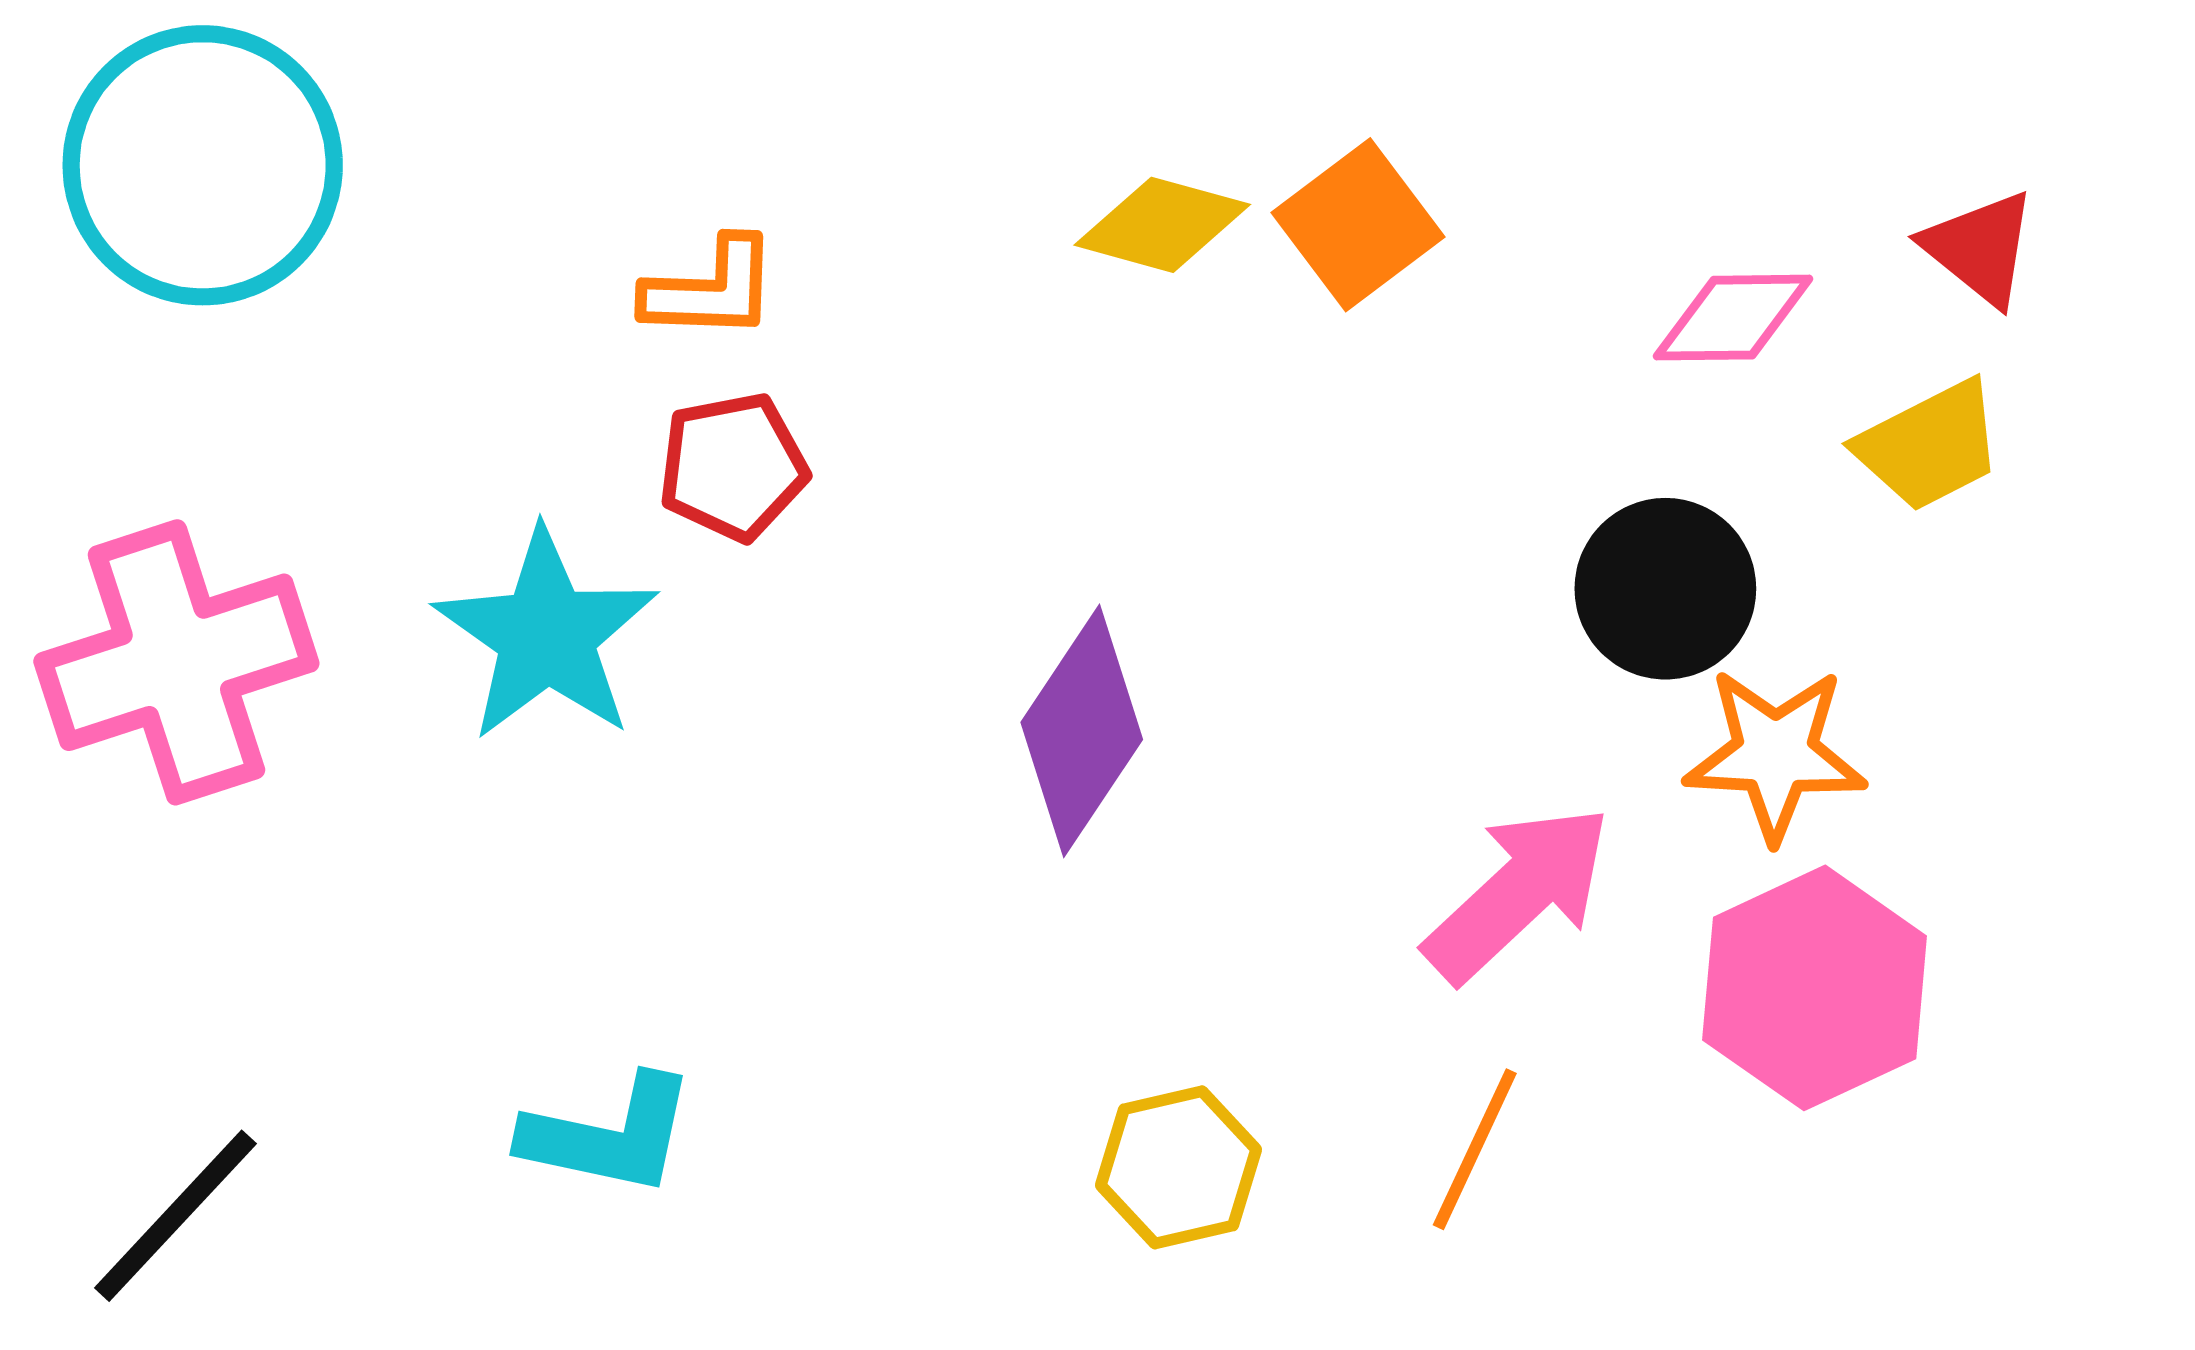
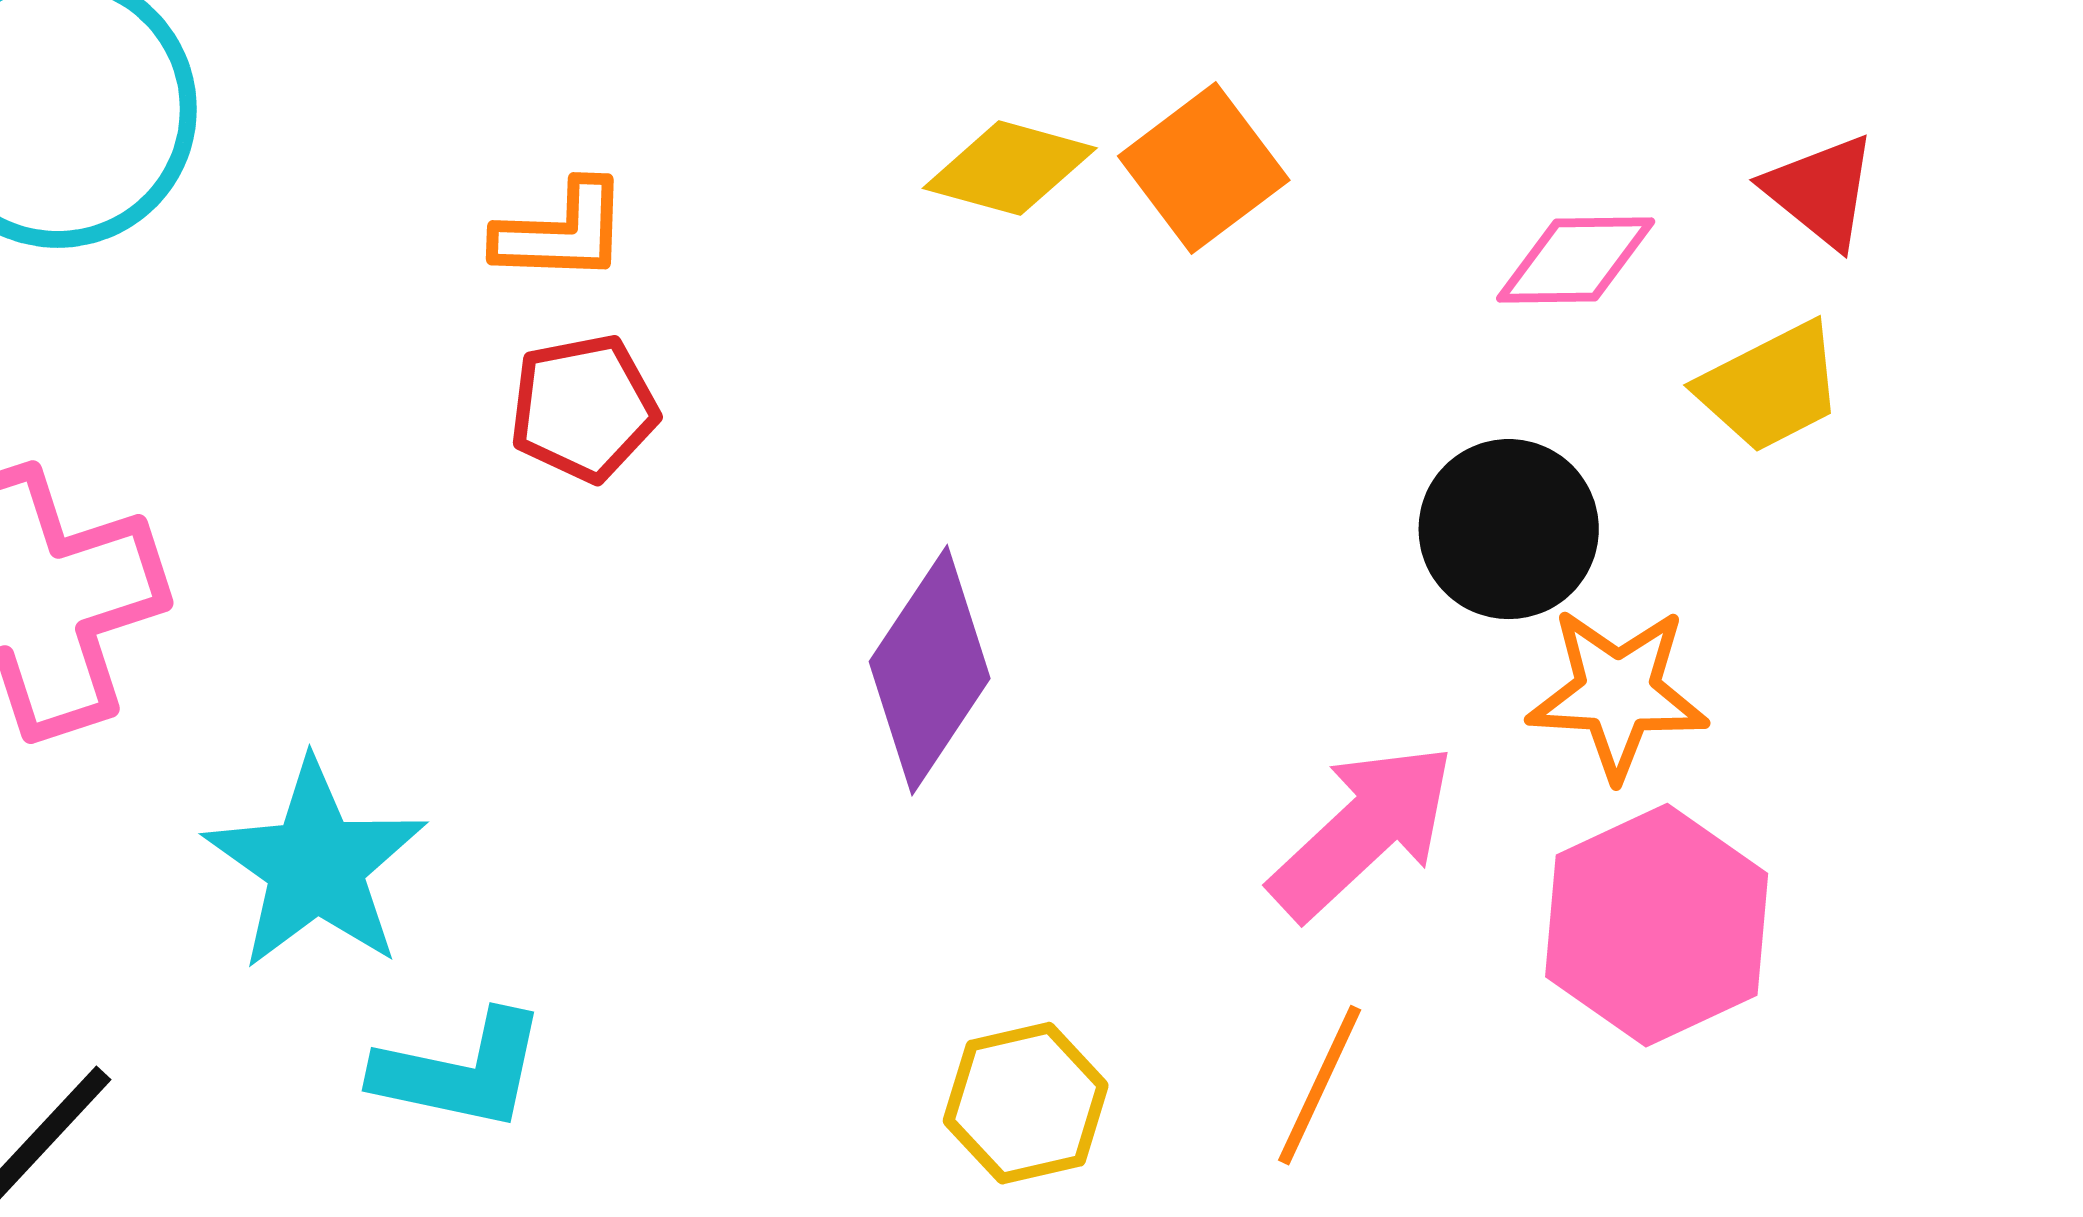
cyan star: (546, 635) -> (316, 865), moved

